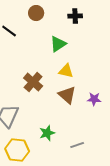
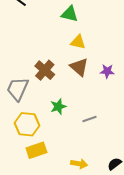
green triangle: (58, 44) -> (70, 14), turned 48
brown cross: (33, 82) -> (45, 70), moved

